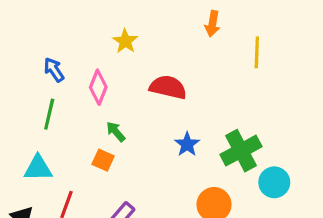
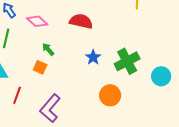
pink diamond: (98, 87) -> (37, 21), turned -70
cyan circle: (274, 182) -> (161, 76), moved

